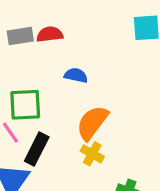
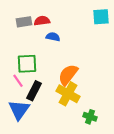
blue semicircle: (76, 75) -> (53, 37), moved
yellow cross: (92, 154) -> (68, 94), size x1.6

